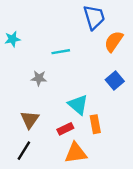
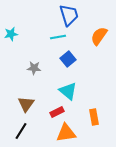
blue trapezoid: (94, 17) -> (69, 15), moved
cyan line: (61, 52) -> (58, 37), moved
blue square: (115, 80) -> (68, 59), moved
orange rectangle: (95, 124) -> (94, 117), moved

